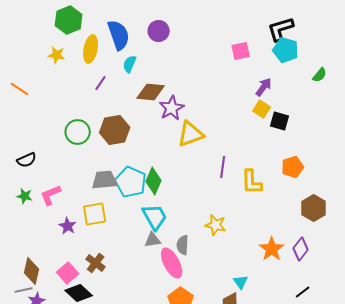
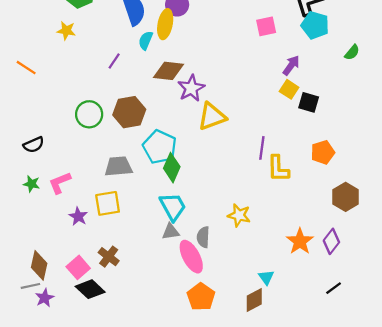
yellow ellipse: (91, 49) -> (165, 24), moved
purple line: (223, 167) -> (262, 148), moved
cyan pentagon: (131, 182) -> (160, 147), moved

